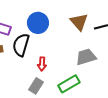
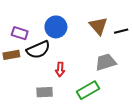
black semicircle: (21, 45) -> (38, 50), turned -130
gray rectangle: (36, 86) -> (45, 92), moved, turned 56

